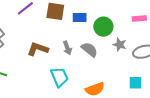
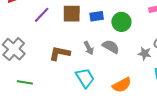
gray star: (120, 45) -> (145, 54), moved

